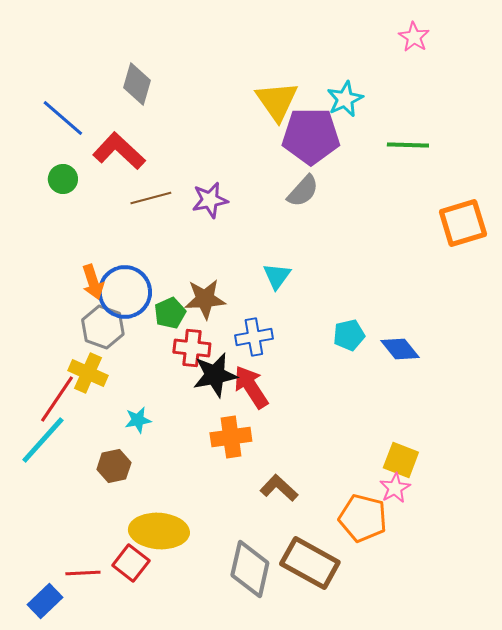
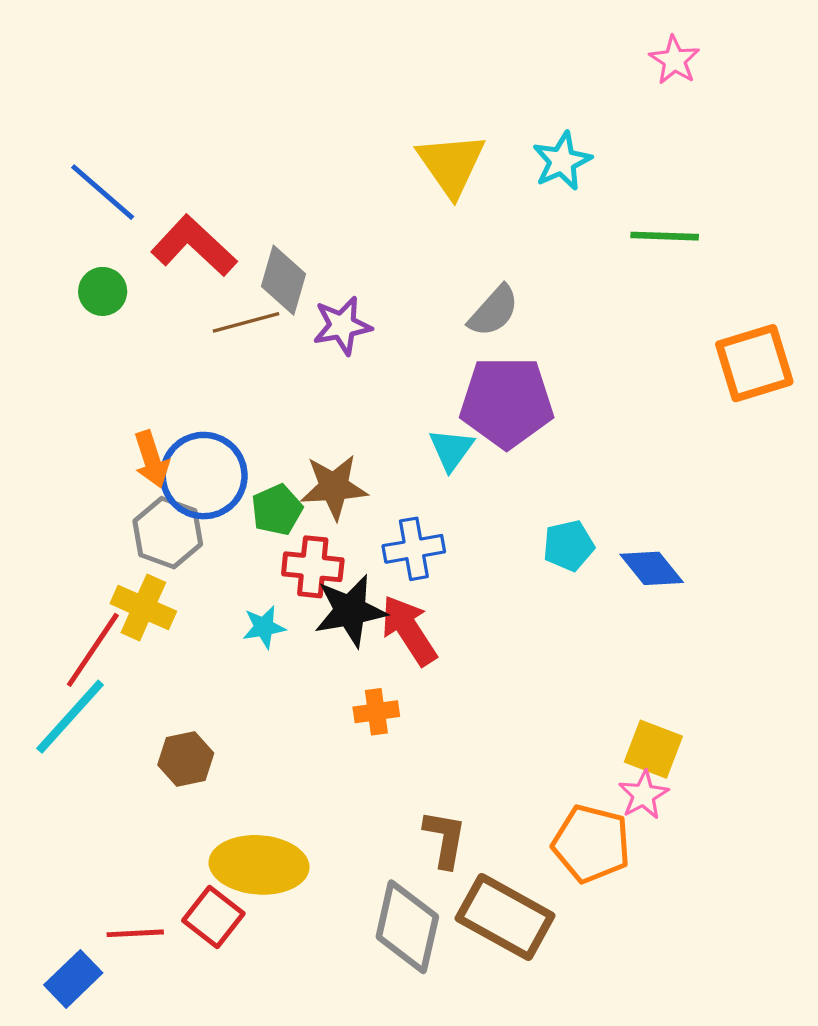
gray diamond: (137, 84) -> (283, 280), moved
purple pentagon: (311, 136) -> (507, 402), moved
cyan star: (138, 420) -> (264, 627), moved
orange cross: (231, 437) -> (376, 712), size x0.7
brown L-shape: (279, 488) -> (445, 839), moved, turned 57

